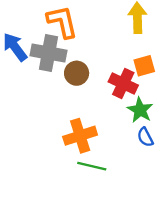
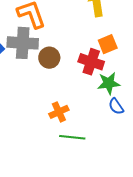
green star: (140, 110) -> (109, 83), turned -30
orange cross: (80, 136) -> (59, 112), size x0.7

